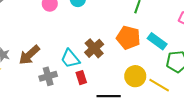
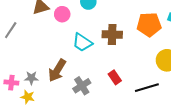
brown cross: (94, 48) -> (112, 34), moved, turned -30
cyan trapezoid: (70, 59) -> (82, 42), moved

